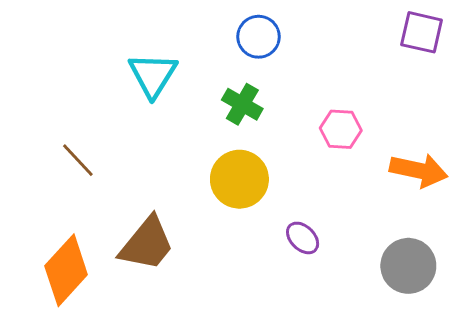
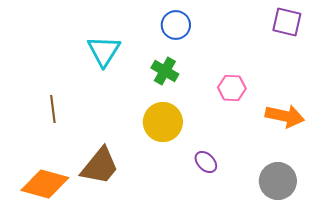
brown line: (78, 160) -> (53, 109), turned 36
orange diamond: (66, 270) -> (45, 184), turned 63

